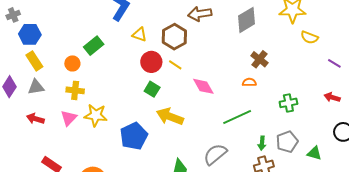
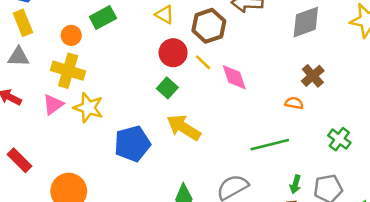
pink diamond: (203, 86) -> (234, 77), moved
yellow cross: (75, 90) -> (68, 71), size x1.4
green cross: (288, 103) -> (339, 139), turned 36

